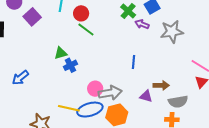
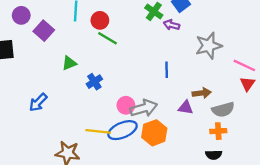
gray star: (172, 32) -> (209, 46), moved
green triangle: (61, 53) -> (69, 63), moved

